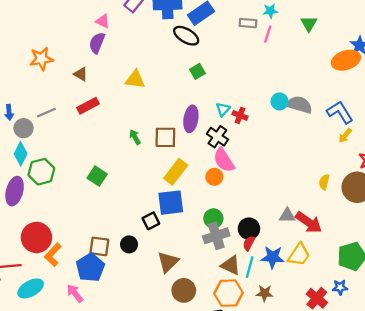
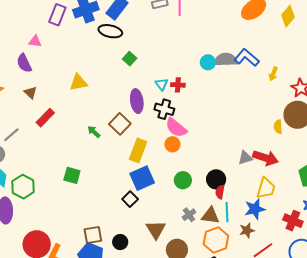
purple semicircle: (97, 43) -> (24, 63), moved, turned -30
brown triangle: (81, 74) -> (30, 93), turned 32
blue L-shape: (340, 112) -> (247, 58), moved
brown square: (165, 137) -> (120, 124), turned -30
yellow semicircle: (324, 182) -> (278, 127), moved
gray cross: (216, 236) -> (189, 215), moved, size x0.6
black circle: (129, 244) -> (120, 242), moved
blue star: (273, 257) -> (255, 209), moved

